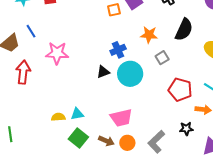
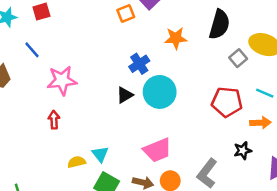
blue line: (31, 31) -> (32, 50), moved
gray square: (162, 58) -> (238, 58), moved
red arrow: (23, 72) -> (54, 120), moved, size x0.6
cyan triangle: (77, 114) -> (100, 154), turned -48

